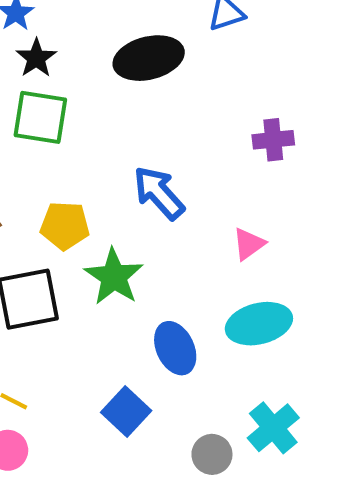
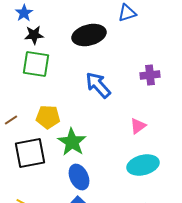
black star: (36, 58) -> (34, 35), turned 30
blue arrow: (159, 193) -> (98, 85), moved
blue ellipse: (175, 348) -> (79, 177), moved

